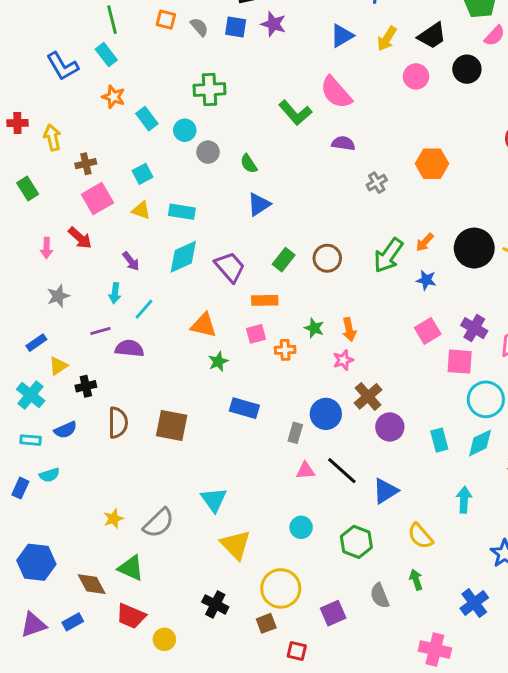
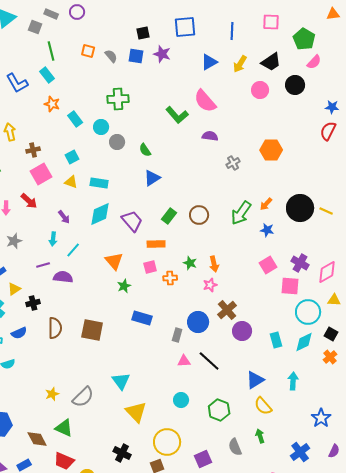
orange triangle: (204, 325) -> (114, 261), turned 36
blue triangle: (385, 491) -> (255, 380), moved

